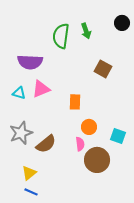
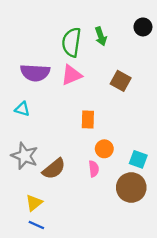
pink triangle: (41, 89) -> (71, 75), moved
gray star: (21, 133) -> (25, 156), turned -30
brown circle: (97, 160) -> (131, 188), moved

